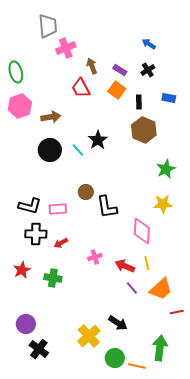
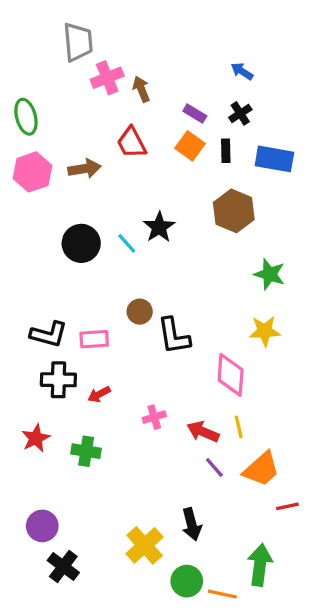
brown arrow: (92, 66) -> (141, 89), moved
blue rectangle: (169, 98) -> (274, 159), size x1.6
black rectangle: (139, 102) -> (226, 151), moved
brown arrow: (51, 117) -> (84, 169), moved
green star: (166, 169) -> (270, 274), turned -30
black arrow: (118, 323) -> (192, 524), turned 42

